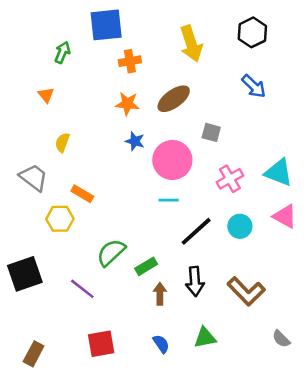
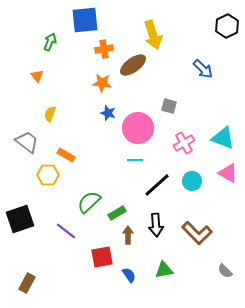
black hexagon: (252, 32) -> (227, 26), moved
brown ellipse: (174, 99) -> (133, 65), moved
red square: (101, 344) -> (102, 257), moved

